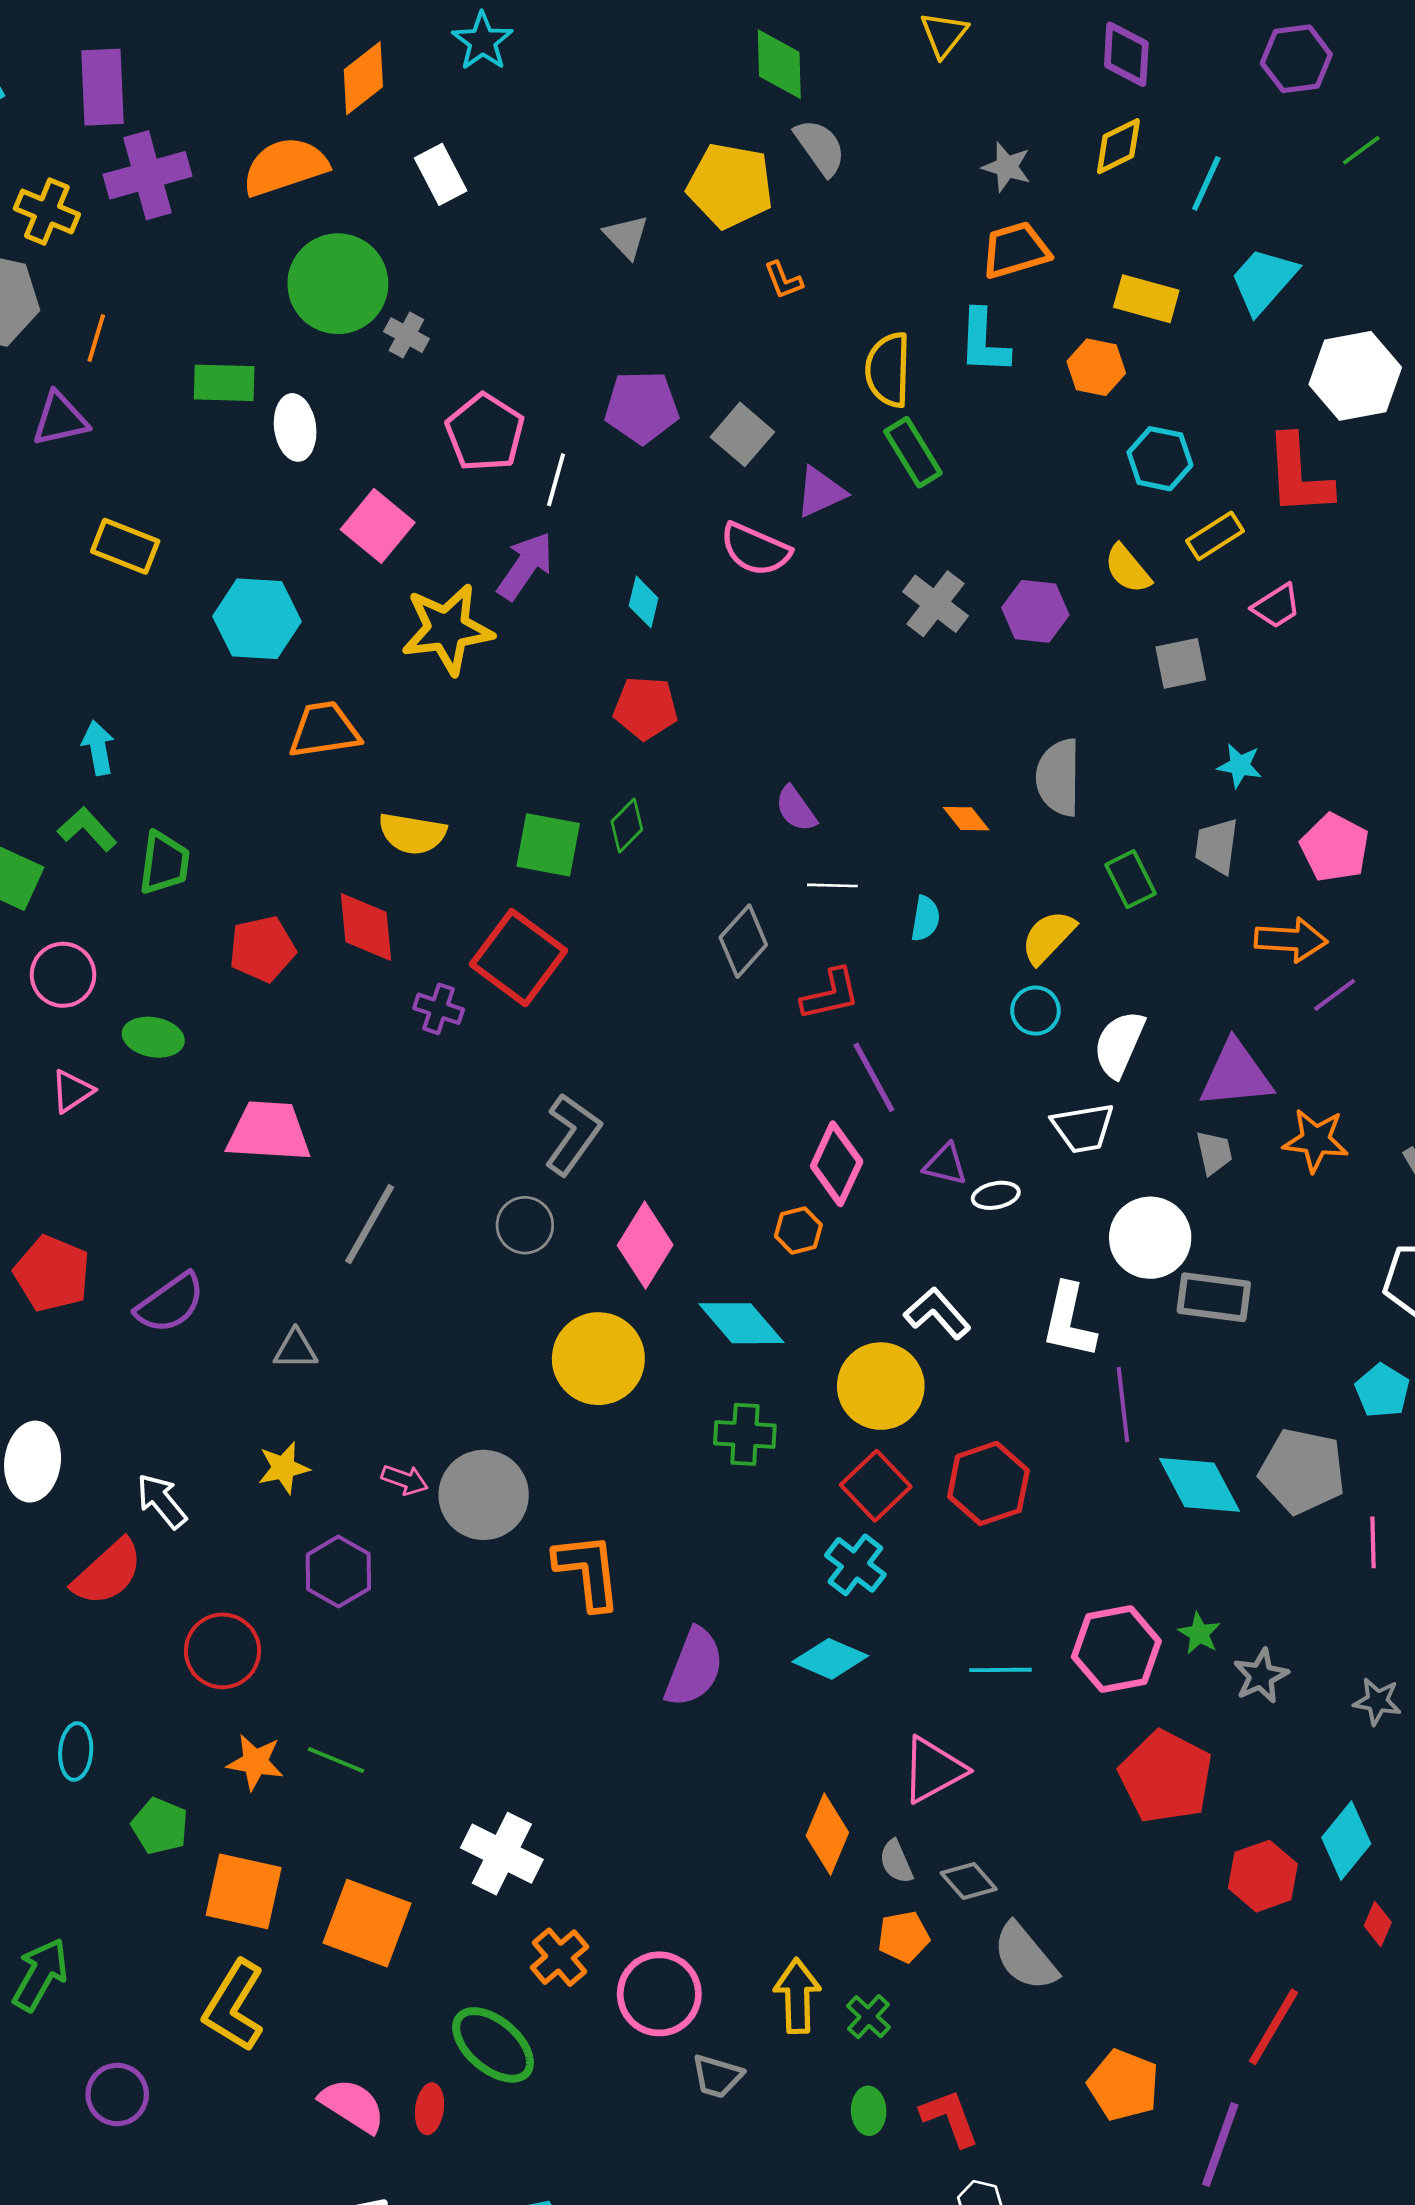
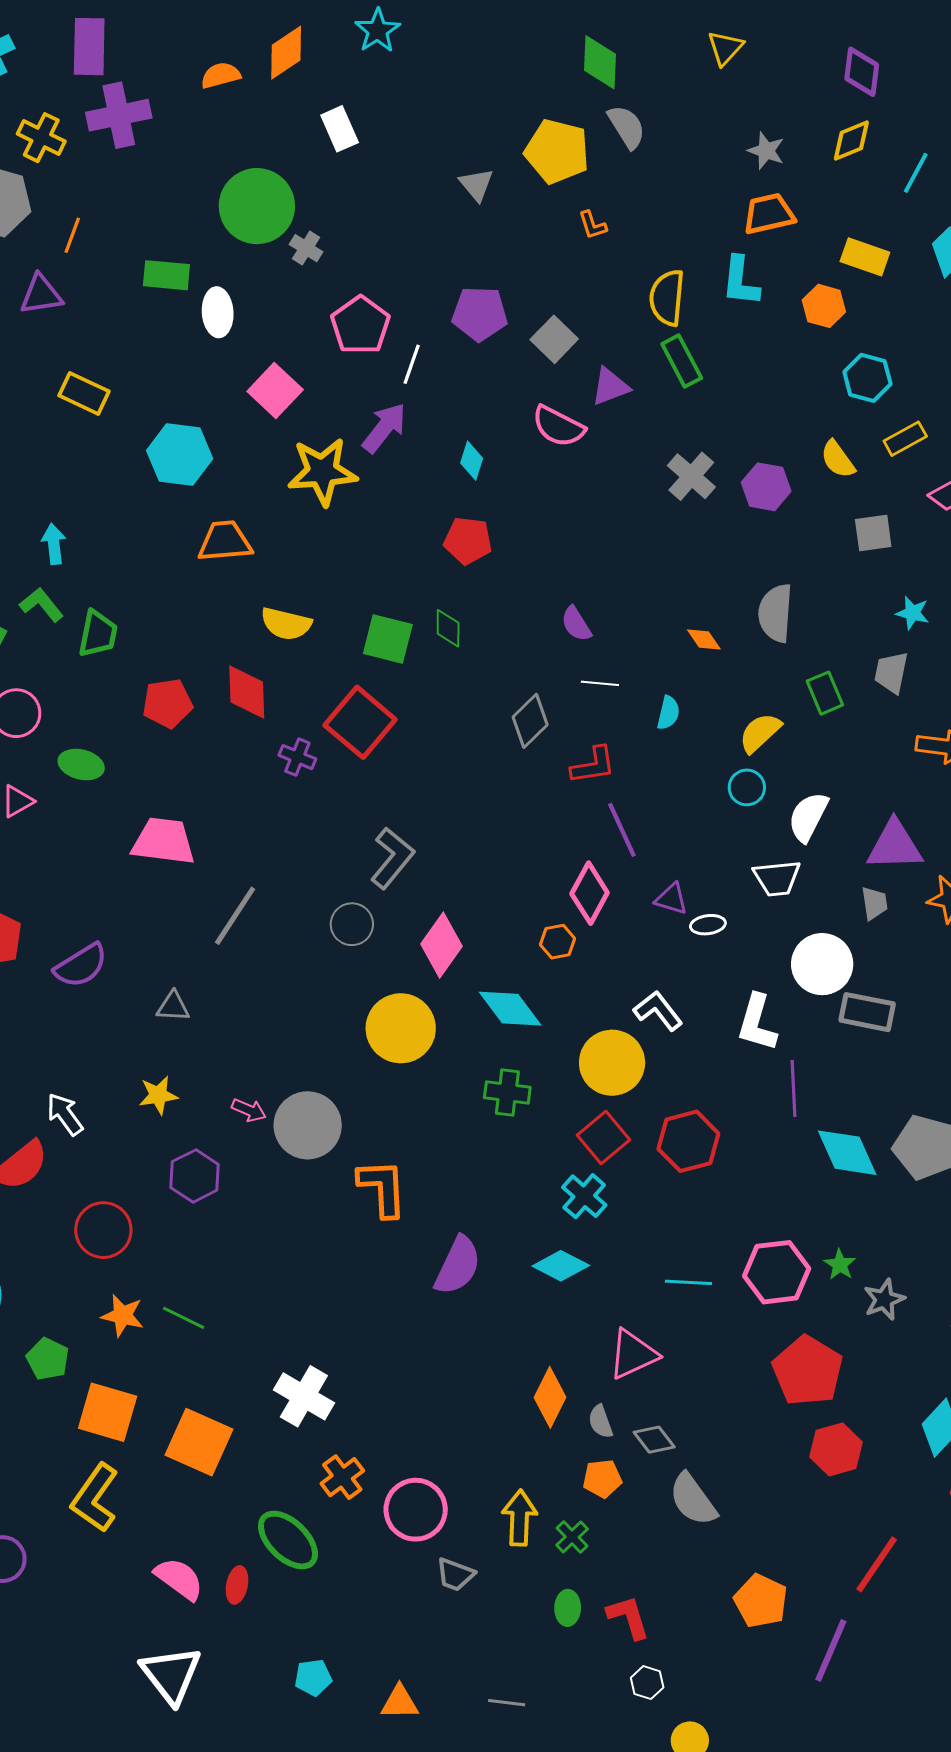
orange semicircle: (285, 167) -> (221, 75), moved, size x0.6
green diamond: (627, 825) -> (448, 628), turned -48
red hexagon: (1263, 1876) -> (836, 1449), moved

